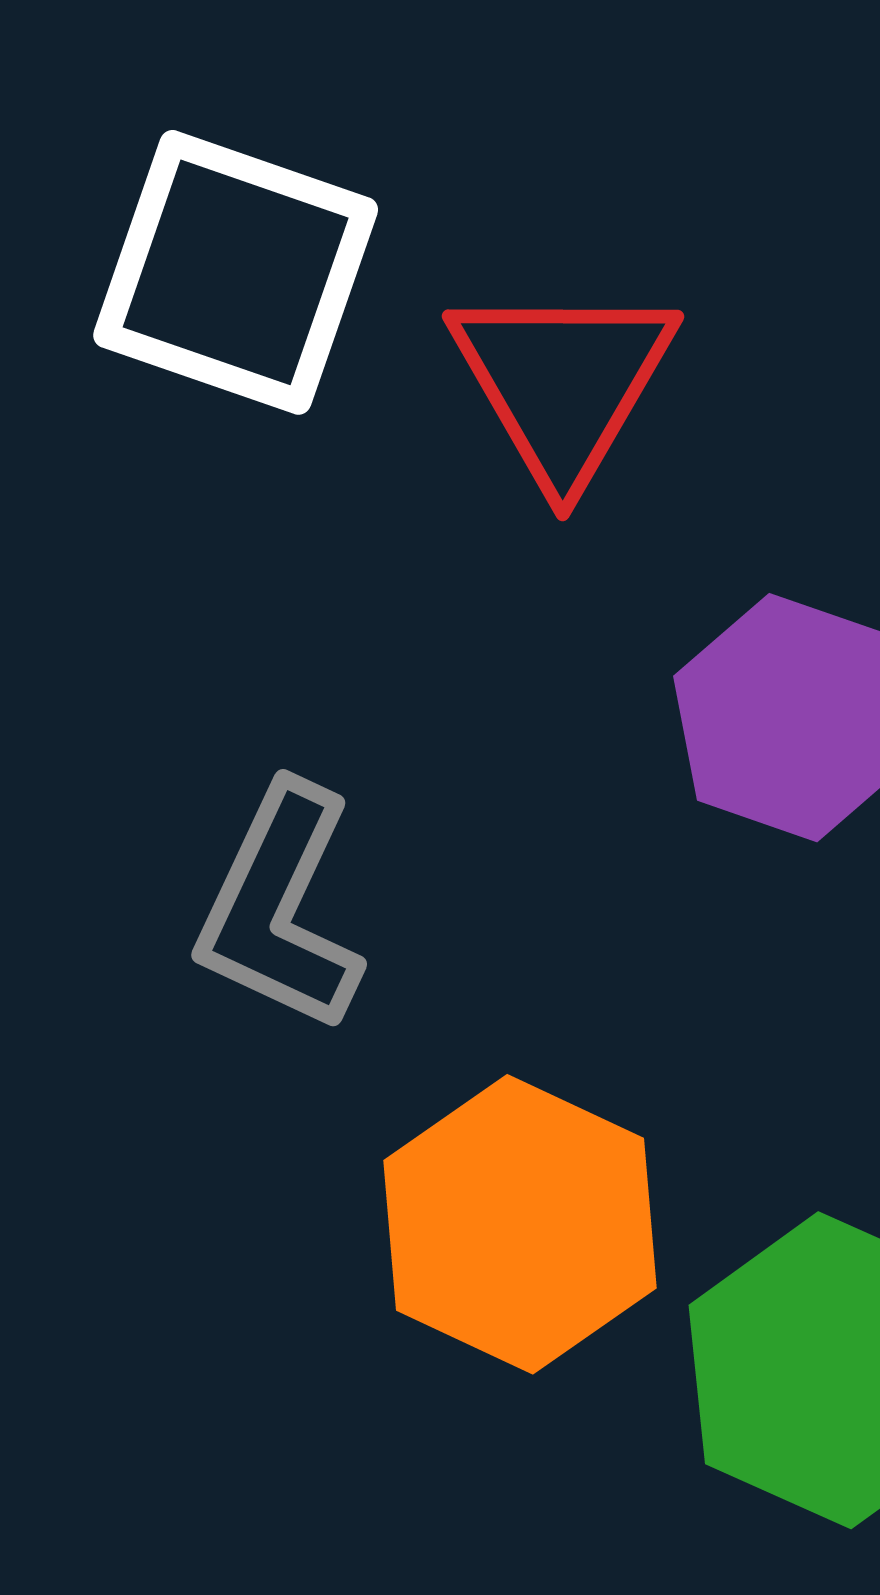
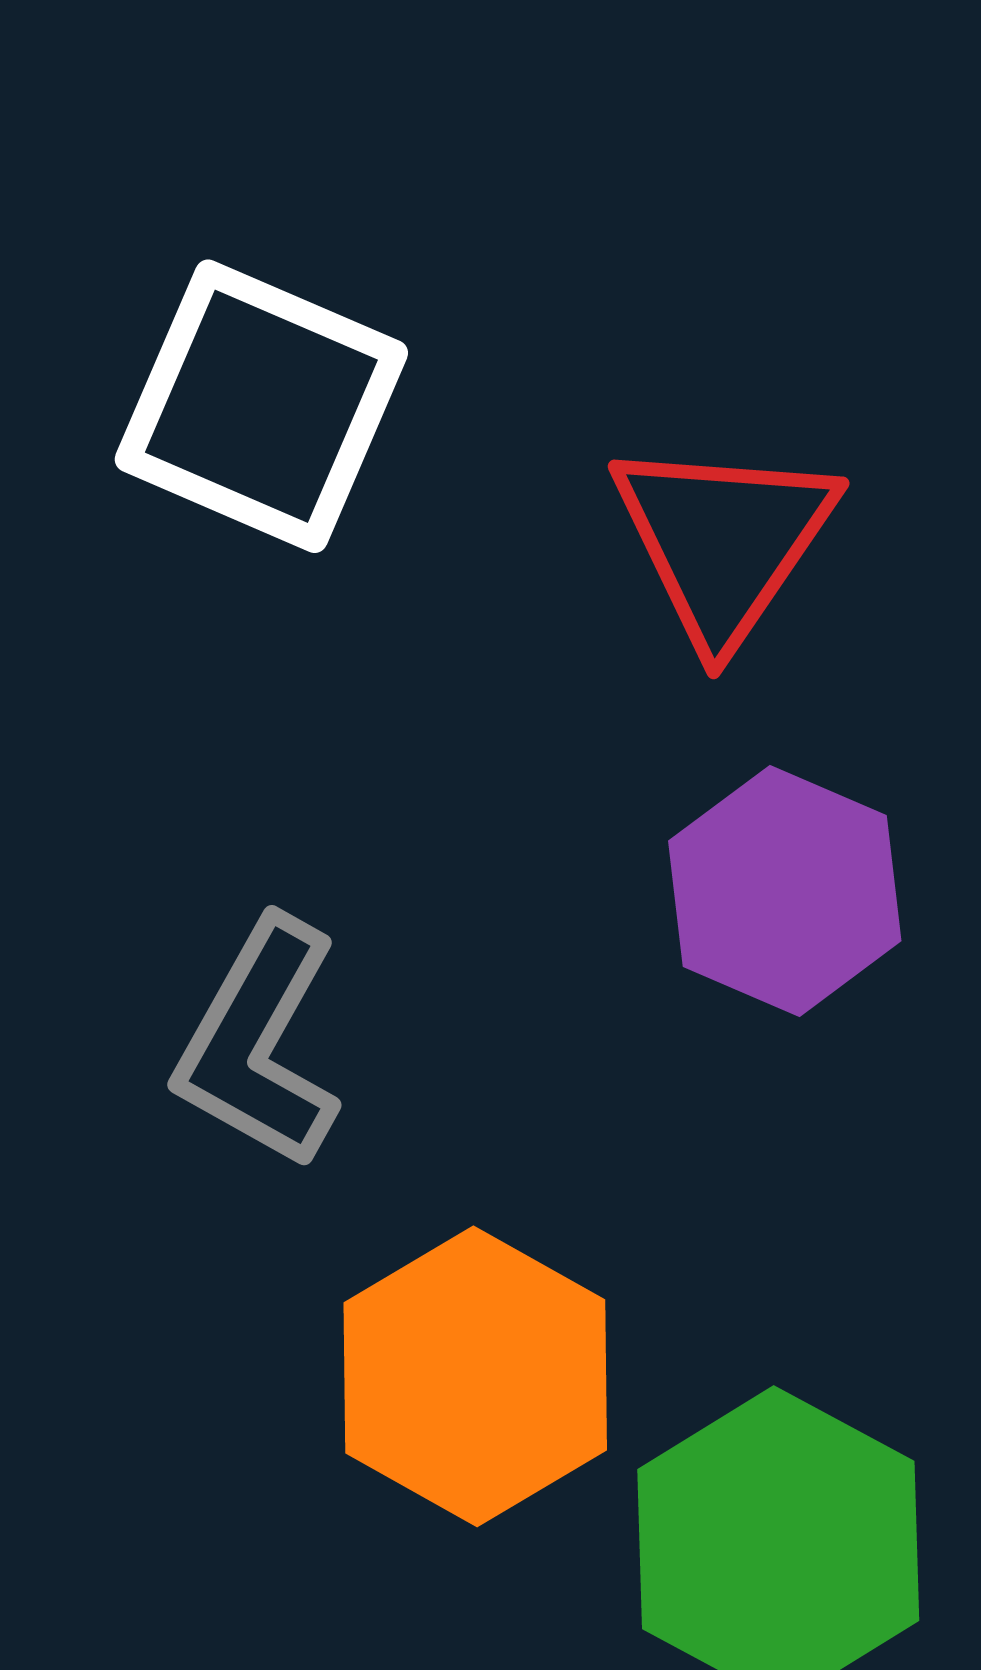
red triangle: (563, 382) -> (724, 541), moved

